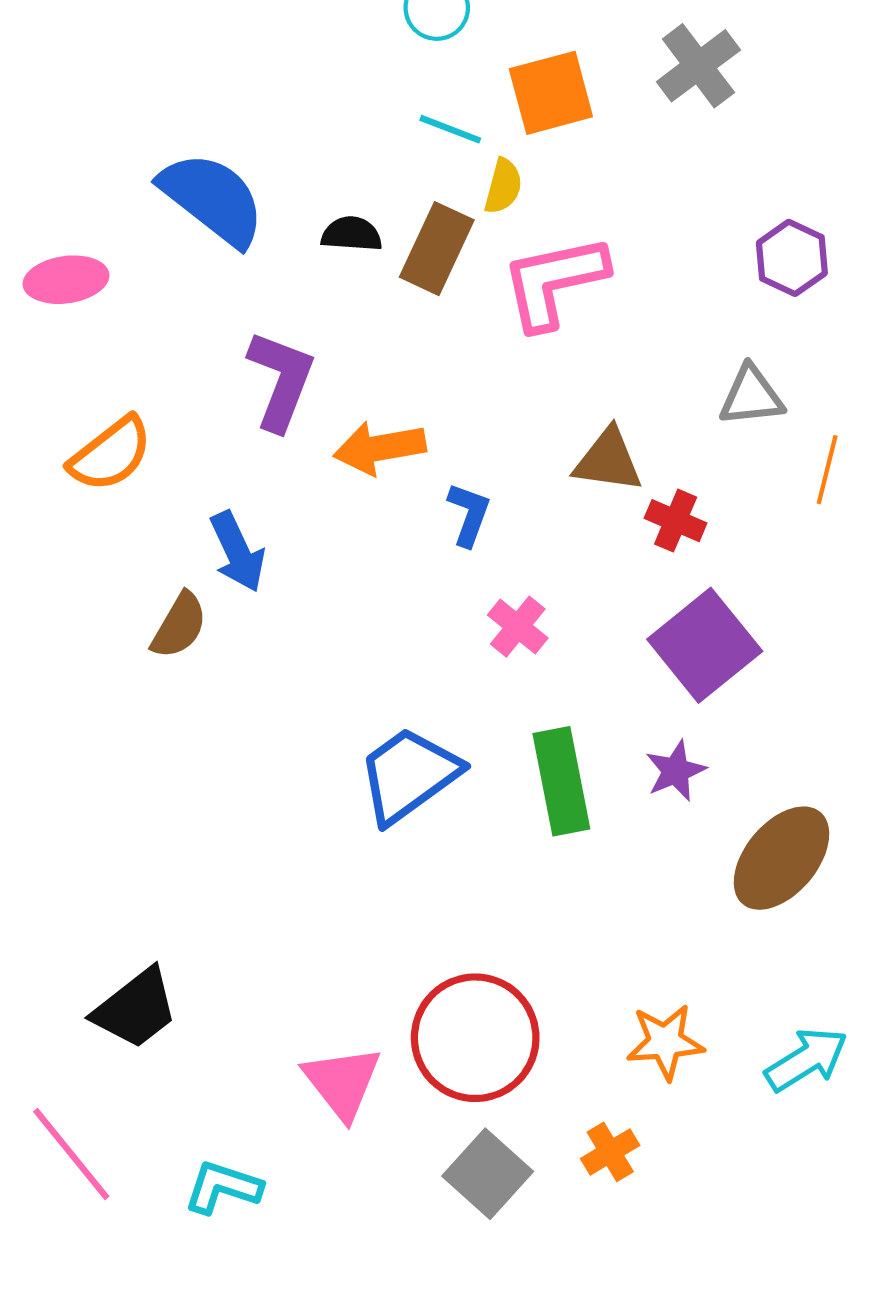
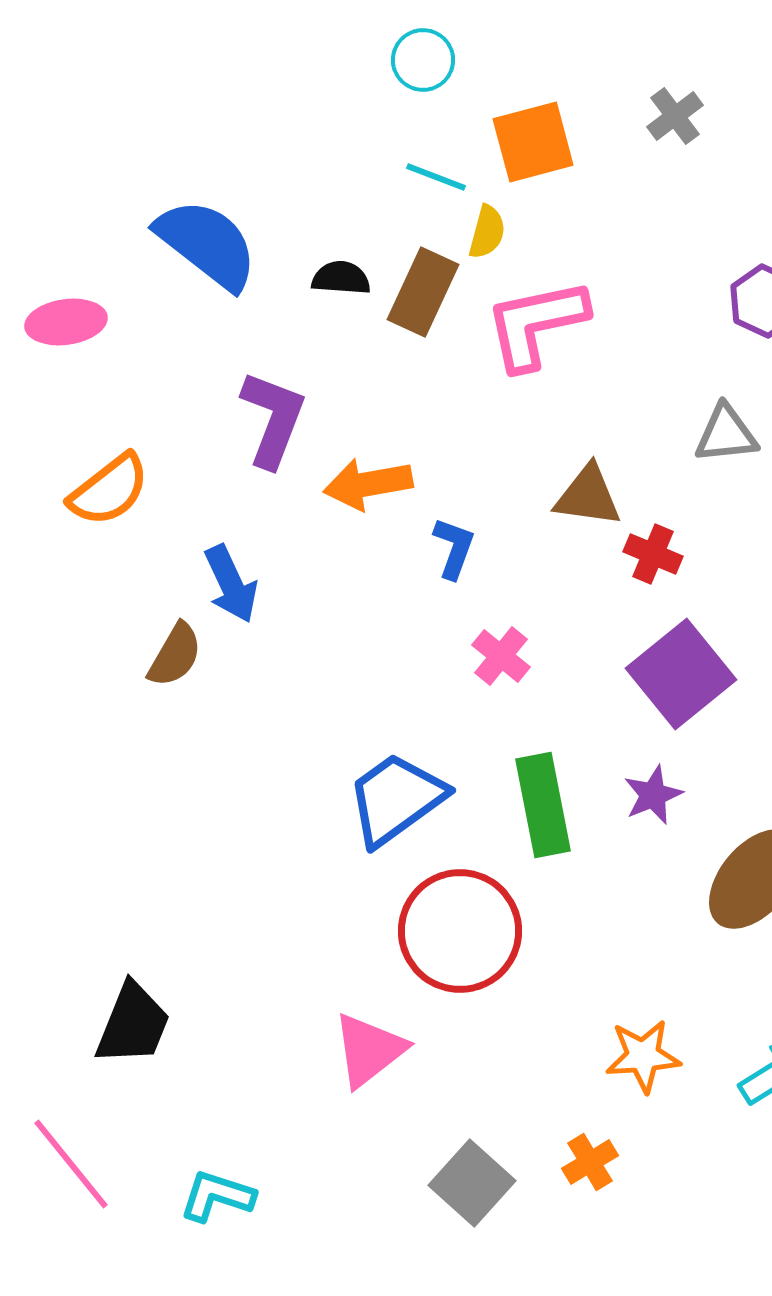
gray cross: (698, 66) -> (675, 116), size x0.7
black trapezoid: (136, 1009) -> (133, 1024), turned -30
red circle: (475, 1038) -> (460, 931), moved
pink triangle: (342, 1082) -> (369, 1050), moved, turned 30

